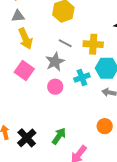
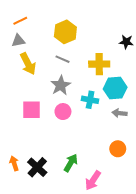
gray line: (65, 43) -> (62, 59), moved
pink square: (24, 71) -> (32, 110), moved, turned -30
cyan cross: (82, 78) -> (90, 100), turned 35

